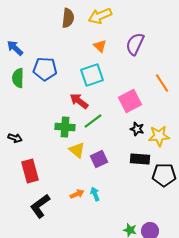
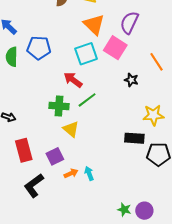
orange triangle: (100, 46) -> (94, 25), size x1.6
pink square: (130, 101) -> (115, 48), moved, turned -30
black star: (137, 129) -> (131, 80), moved
purple square: (99, 159) -> (55, 156), moved

